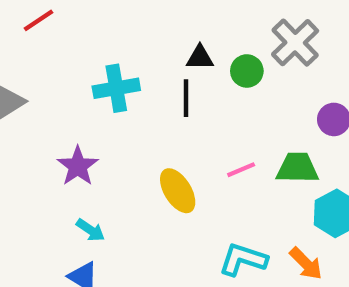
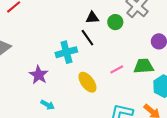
cyan cross: (116, 88) -> (66, 52), moved
black line: (186, 98) -> (87, 38), turned -30

